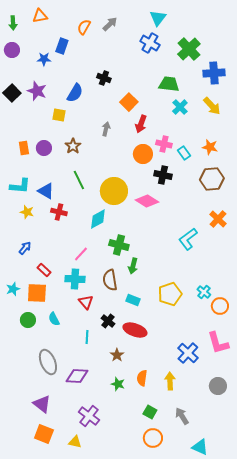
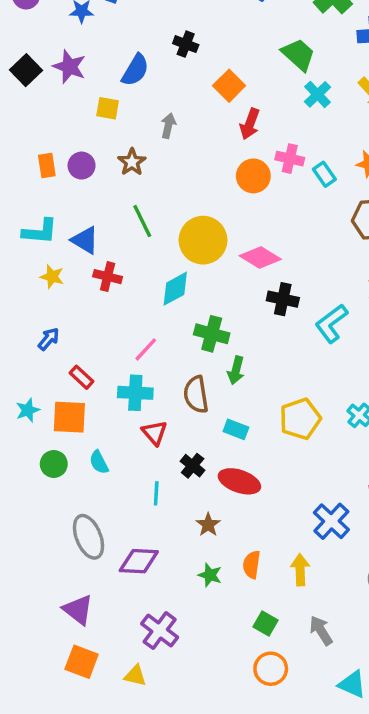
green trapezoid: (169, 84) -> (298, 55), turned 35
gray arrow: (106, 129) -> (168, 126), moved
black cross: (163, 175) -> (283, 299), moved

